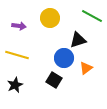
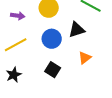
yellow line: (17, 55) -> (16, 45), turned -45
blue circle: (64, 58) -> (52, 39), moved

